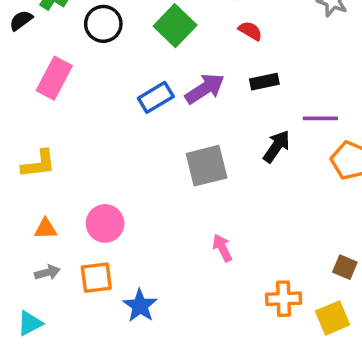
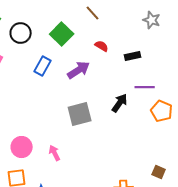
red semicircle: (250, 31) -> (102, 46), moved
black rectangle: (264, 82) -> (133, 56), moved
blue rectangle: (156, 97) -> (43, 66), moved, turned -30
pink arrow: (222, 248) -> (55, 153), moved

